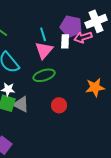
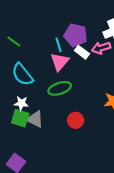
purple pentagon: (71, 26) -> (76, 35), moved
white rectangle: (65, 41) -> (82, 52), turned -56

